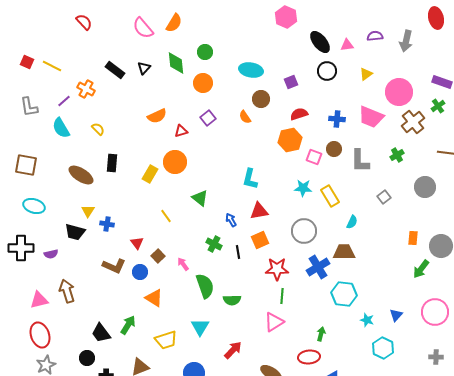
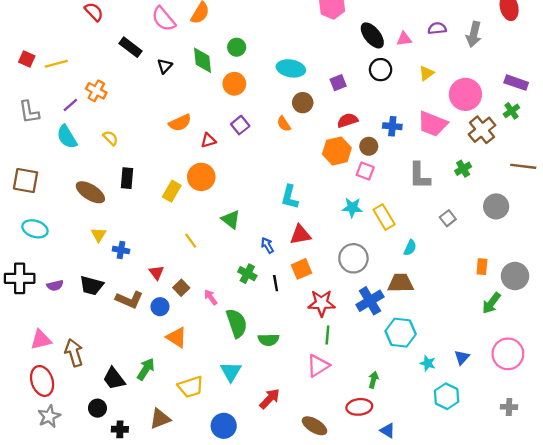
yellow line: (52, 66) -> (56, 64), turned -42
black rectangle: (115, 70) -> (131, 47), moved
brown circle: (334, 149) -> (369, 146), moved
black trapezoid: (75, 232) -> (92, 285), moved
brown arrow: (67, 291) -> (74, 353), moved

